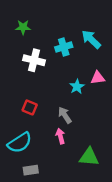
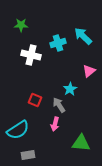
pink triangle: (98, 78) -> (89, 71), turned -32
cyan star: (77, 87) -> (70, 89), moved
red square: (30, 107) -> (35, 100), moved
pink arrow: (60, 136) -> (55, 124), turned -152

